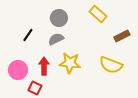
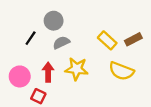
yellow rectangle: (98, 14) -> (107, 40), moved
gray circle: (59, 18) -> (54, 21), moved

